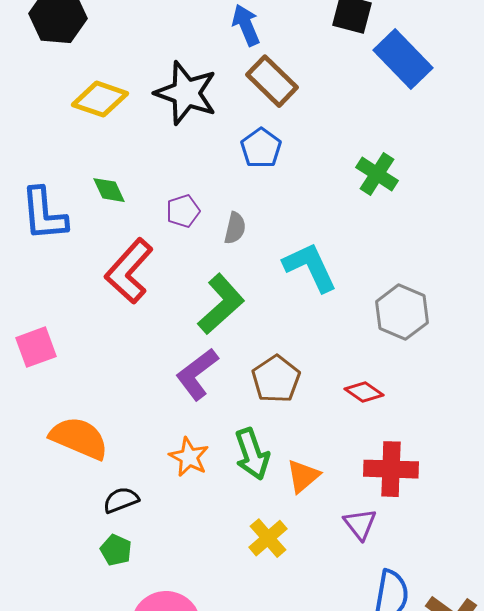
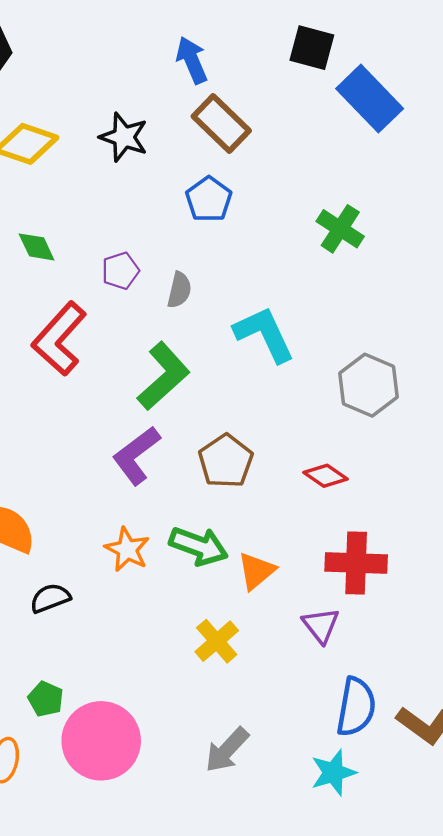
black star: (186, 93) -> (124, 137), size x0.7
green arrow: (252, 454) -> (199, 546), turned -51
green pentagon: (116, 550) -> (46, 699), moved

